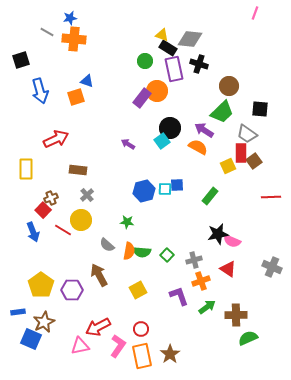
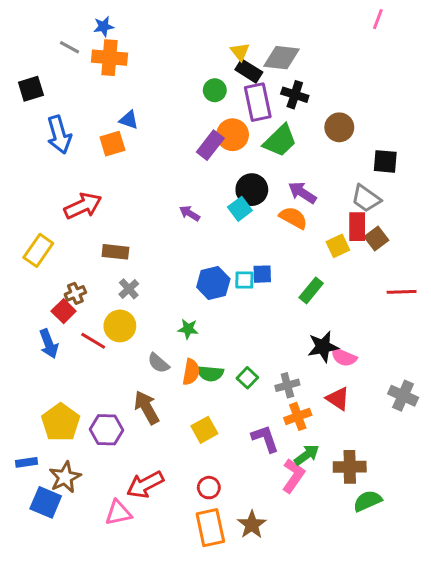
yellow triangle: (162, 35) -> (240, 52), turned 32
green trapezoid: (222, 112) -> (280, 141), moved
yellow rectangle: (26, 169) -> (38, 250), turned 35
pink L-shape: (118, 346) -> (293, 476), moved

